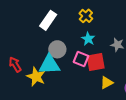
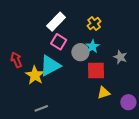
gray circle: (57, 49) -> (80, 52), moved
pink square: (81, 59) -> (59, 42), moved
cyan triangle: (49, 65) -> (50, 66), turned -35

